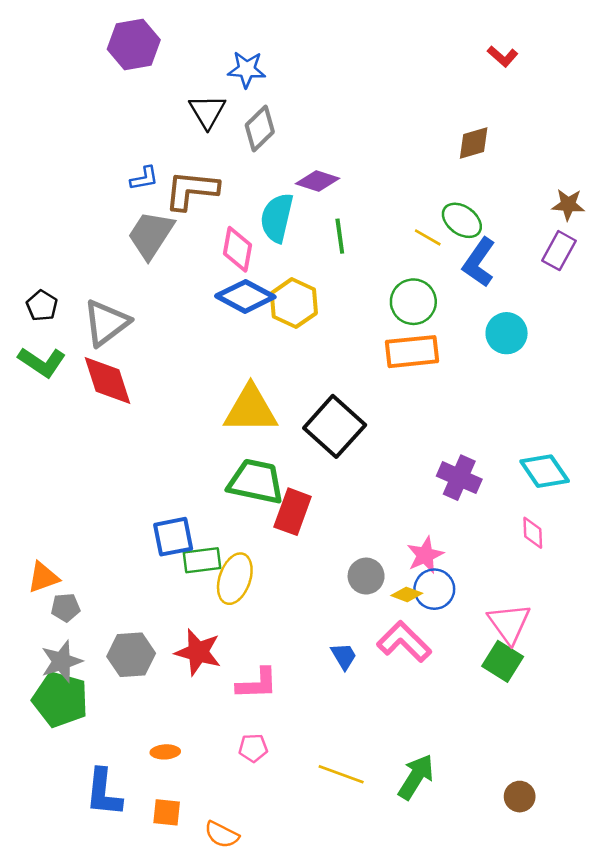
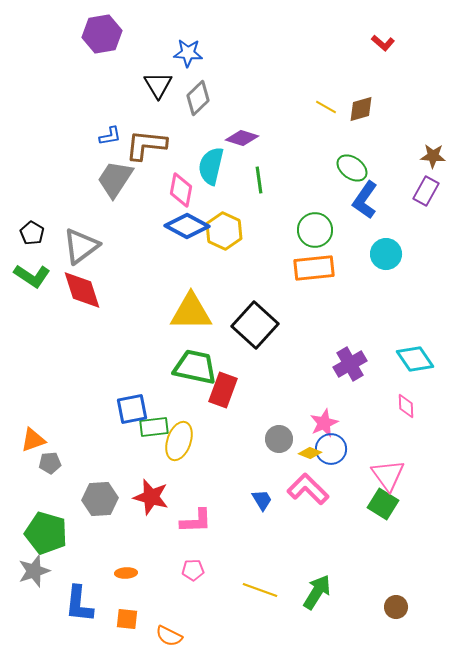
yellow line: (428, 237) -> (326, 107), moved
purple cross: (459, 478) -> (350, 364), turned 36
gray star: (62, 661) -> (34, 571), moved

